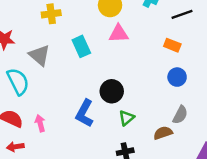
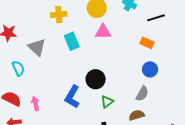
yellow cross: (51, 14) -> (59, 15), moved
cyan semicircle: (18, 81) -> (18, 68), size x0.7
gray semicircle: (180, 115) -> (142, 94), moved

